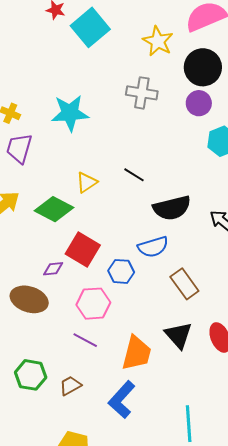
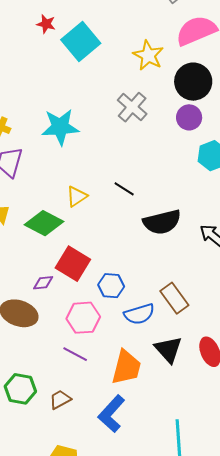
gray cross: (142, 93) -> (132, 107), turned 32
blue semicircle: (153, 247) -> (139, 314), moved

